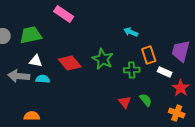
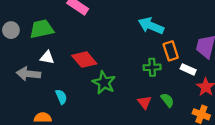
cyan arrow: (131, 32) -> (151, 26), size x1.6
green star: (103, 59) -> (104, 83), moved
cyan semicircle: (43, 79) -> (61, 97), moved, turned 64

